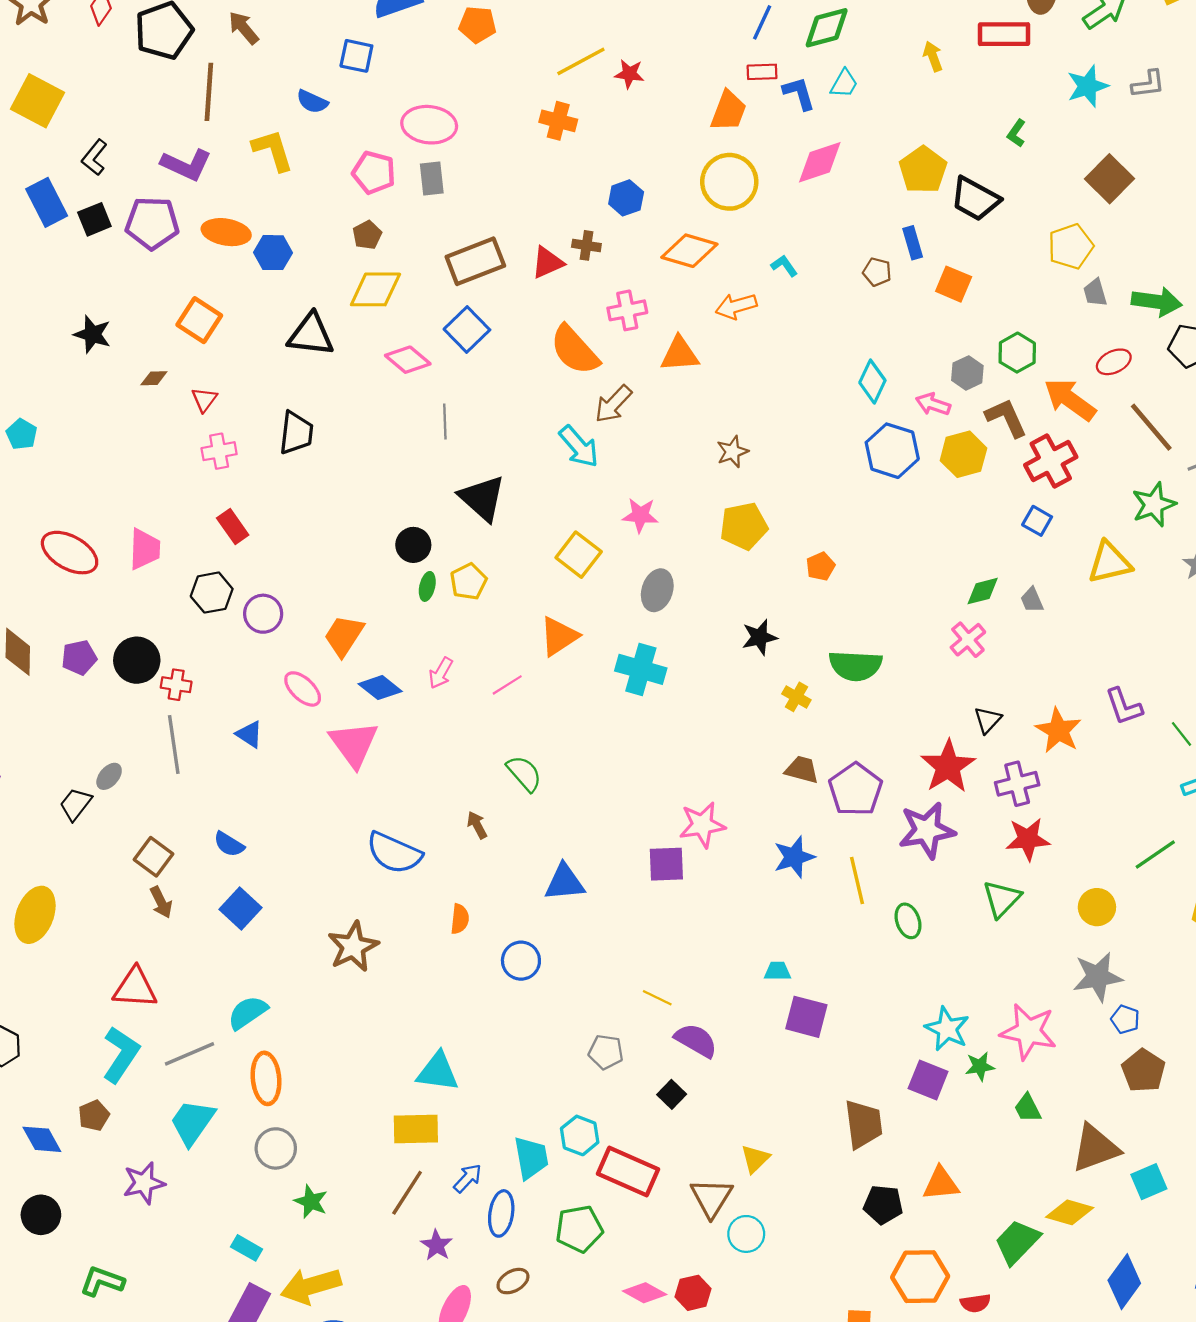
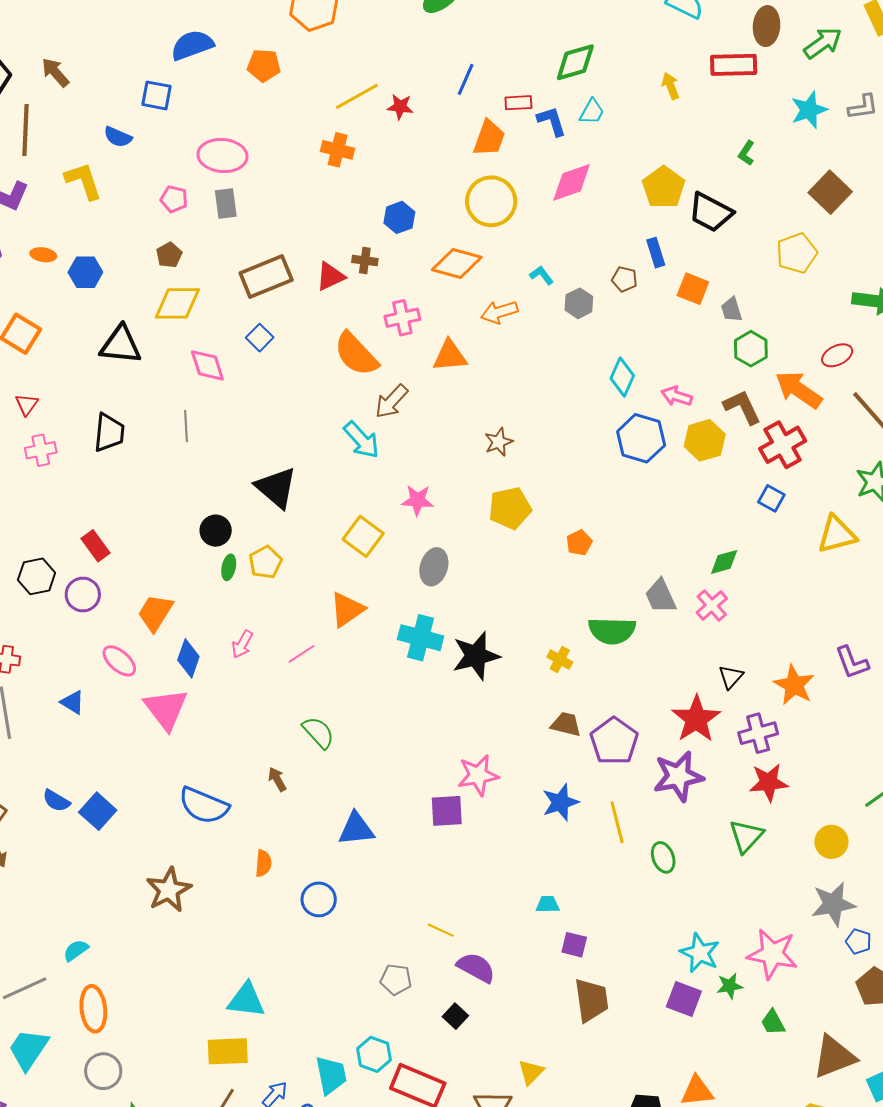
blue line: (762, 22) -> (466, 79), moved
pink pentagon: (374, 173) -> (174, 199), size x0.7
orange ellipse: (226, 232) -> (43, 255), size x0.6
gray trapezoid: (1095, 293) -> (731, 310), moved
blue square: (467, 330) -> (260, 338), size x0.7
pink diamond: (408, 360) -> (207, 365), turned 33
gray hexagon: (967, 373) -> (579, 303), moved
gray line: (445, 422) -> (186, 426), moved
red rectangle: (233, 526) -> (96, 546), moved
gray trapezoid: (1032, 600) -> (660, 596), moved, size x1.5
black star: (759, 637) -> (476, 656), moved, size x1.5
blue diamond: (380, 688) -> (188, 658), turned 72
blue square: (240, 908) -> (98, 811), moved
cyan semicircle: (248, 1013) -> (76, 950), size x0.7
purple square: (806, 1017) -> (574, 945), size x0.7
brown trapezoid: (863, 1124) -> (591, 1000), moved

